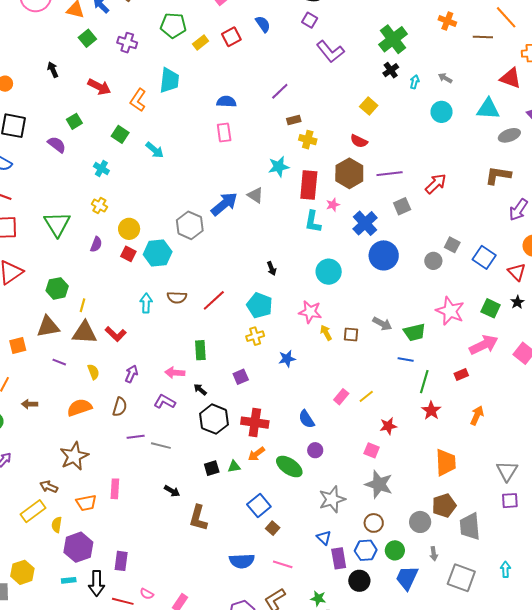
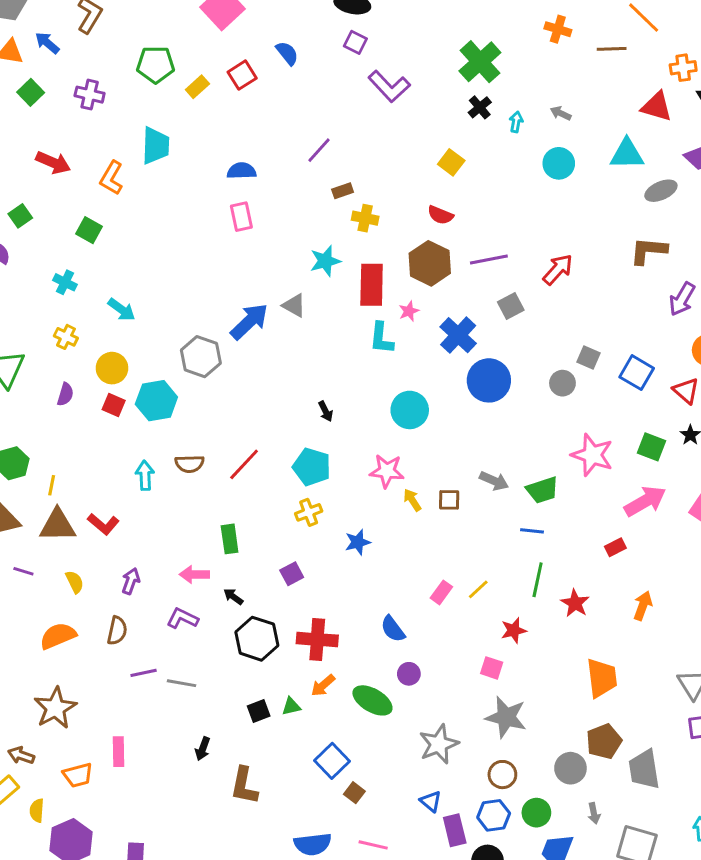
cyan arrow: (155, 150) -> (121, 309), moved
green line: (424, 382) -> (538, 580), moved
black arrow: (172, 491) -> (203, 749), turned 84

